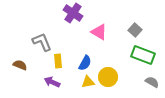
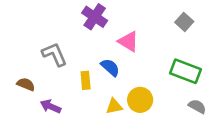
gray square: (135, 30) -> (184, 22), moved
yellow rectangle: (58, 61) -> (86, 80), moved
blue semicircle: (85, 63) -> (110, 67), moved, turned -77
purple arrow: (52, 82) -> (51, 106), moved

